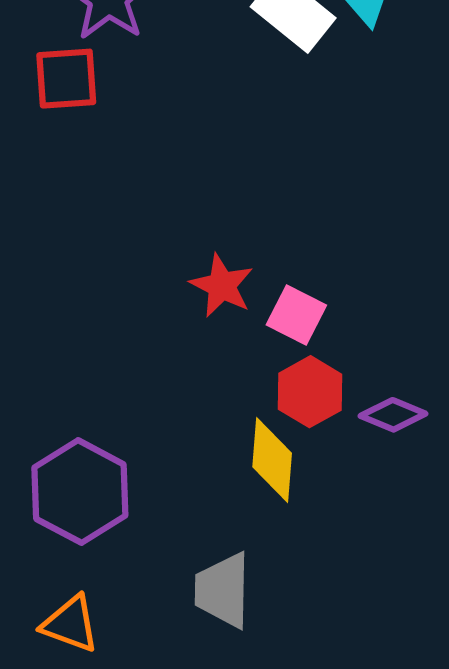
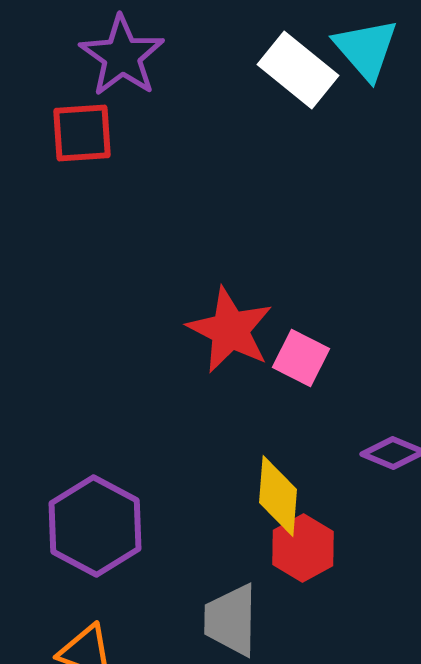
red star: (222, 286) -> (230, 330), size x1.4
red hexagon: (310, 392) -> (303, 548), moved

